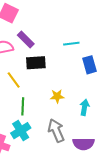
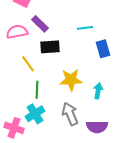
yellow star: (57, 96) -> (71, 80), size x1.6

